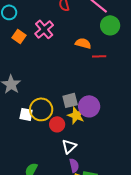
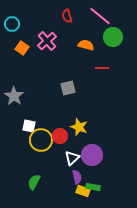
orange semicircle: (83, 43) -> (86, 45), moved
gray square: (70, 100) -> (68, 88), moved
purple circle: (89, 106) -> (92, 155), moved
yellow circle: (41, 109) -> (41, 140), moved

